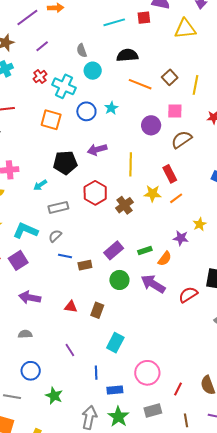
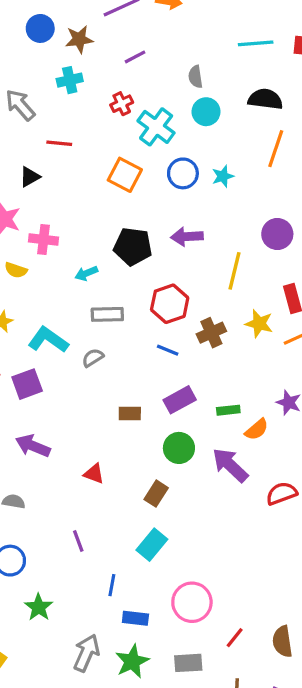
orange line: (140, 84) -> (276, 149), turned 75
purple circle: (151, 125) -> (277, 234), moved
blue line: (65, 256) -> (168, 350), moved
brown rectangle: (97, 310) -> (156, 494), moved

